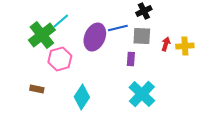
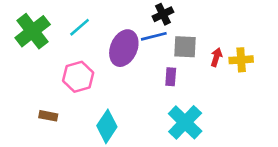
black cross: (144, 11) -> (163, 14), moved
green cross: (42, 35) -> (33, 31), moved

